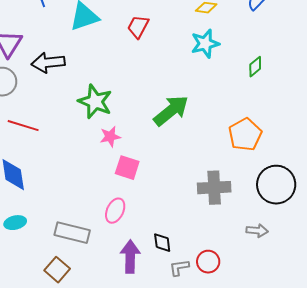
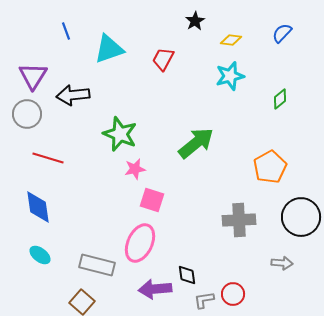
pink ellipse: (115, 211) -> (140, 243), size x1.5
cyan ellipse: (15, 223) -> (40, 255), turned 50
purple arrow: (130, 257) -> (155, 289), turned -96

